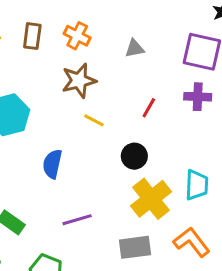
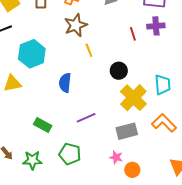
red line: (149, 108) -> (133, 34), moved, turned -40
yellow line: (94, 120) -> (89, 50), turned 48

